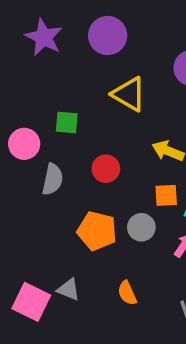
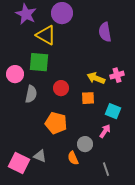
yellow triangle: (129, 94) -> (46, 35), moved
green square: (67, 123) -> (39, 62), size x1.5
orange square: (166, 195) -> (88, 98), moved
gray circle: (141, 227) -> (85, 144), moved

